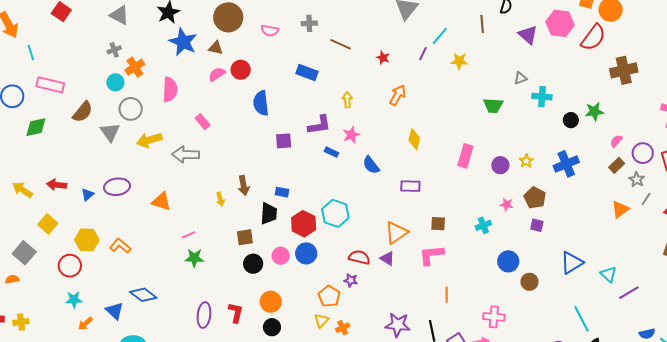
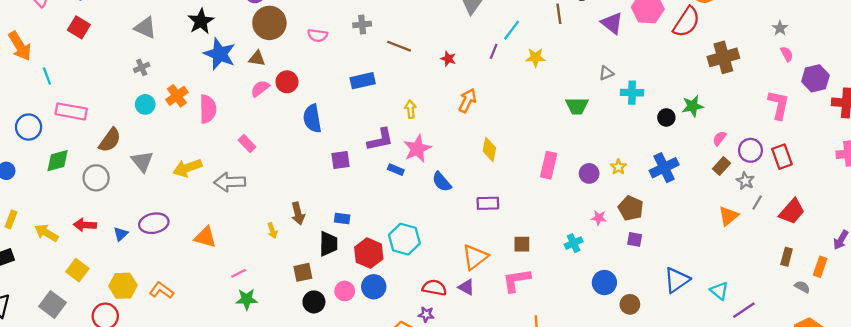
orange cross: (135, 67) -> (177, 96), moved
blue rectangle: (307, 73) -> (363, 81), turned -30
gray circle: (131, 109) -> (96, 178), moved
pink star: (351, 135) -> (417, 149), size x1.4

